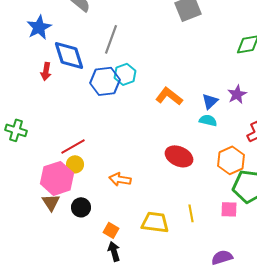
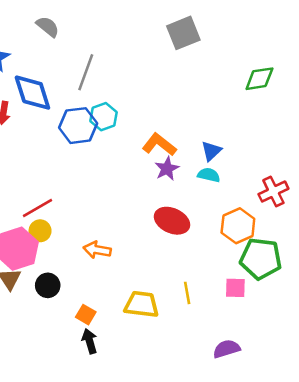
purple star: (237, 94) -> (167, 169), moved

